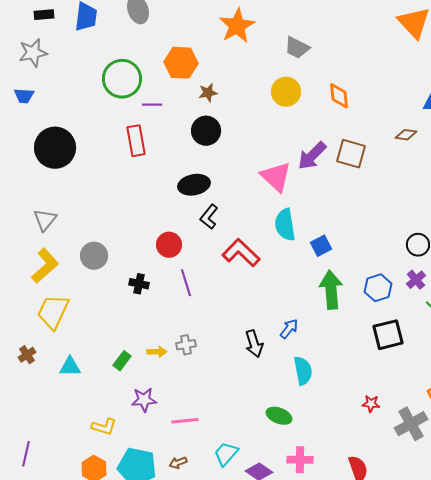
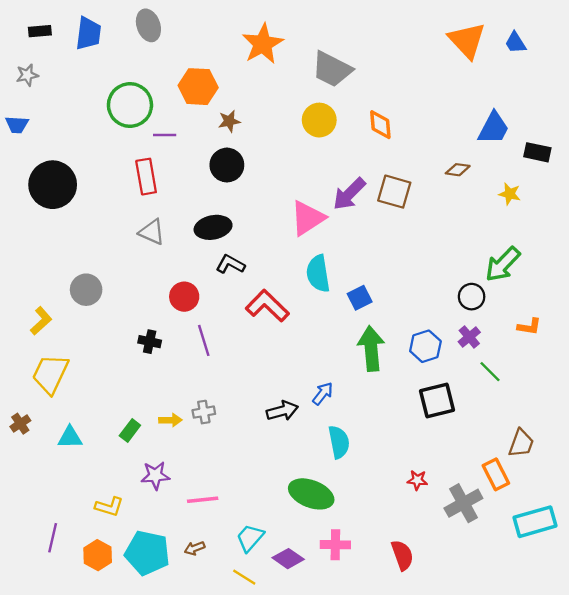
gray trapezoid: (297, 48) -> (332, 69), size x1.4
gray star: (33, 53) -> (27, 75), size x0.7
pink triangle: (276, 177) -> (308, 218), turned 44
black L-shape: (209, 217) -> (230, 264), turned 80
gray triangle: (45, 220) -> (152, 232), moved, turned -45
gray circle: (94, 256) -> (86, 290), moved
yellow L-shape: (45, 266) -> (41, 321), size x0.7
black arrow: (254, 344) -> (282, 411), turned -88
green ellipse: (279, 416) -> (311, 494), size x1.5
purple line: (26, 454) -> (53, 538), moved

